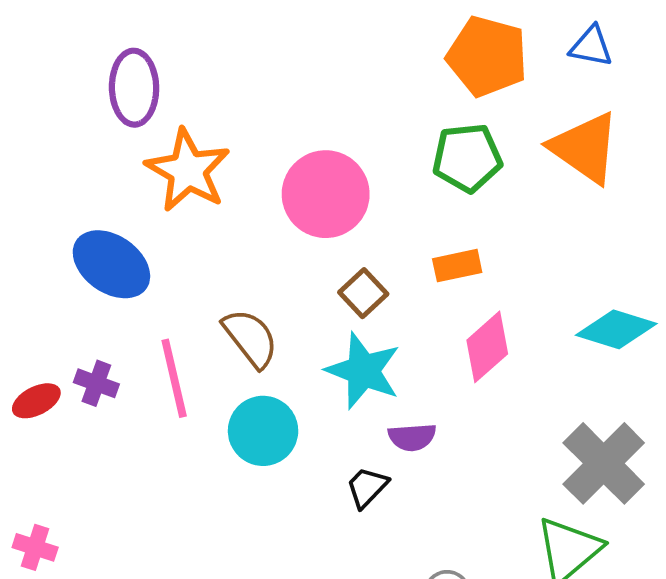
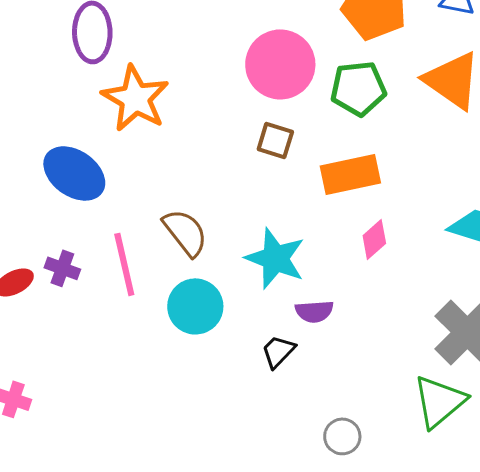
pink circle: (326, 194) -> (280, 64), moved
orange rectangle: (457, 266) -> (350, 174), size x1.5
brown square: (363, 293) -> (275, 140), moved, turned -30
pink diamond: (487, 347) -> (374, 239), size x0.7

